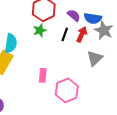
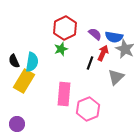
black line: (65, 34) -> (90, 63), moved
pink rectangle: (43, 75) -> (64, 94), size x1.6

